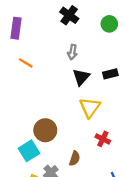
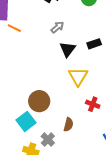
gray arrow: (72, 52) -> (57, 27), turned -136
orange line: (26, 63) -> (14, 28), moved

